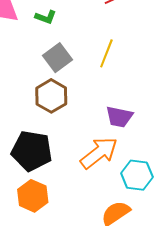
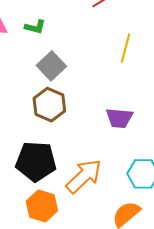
yellow line: (106, 53) -> (126, 48), moved
orange arrow: (99, 153) -> (84, 176), moved

